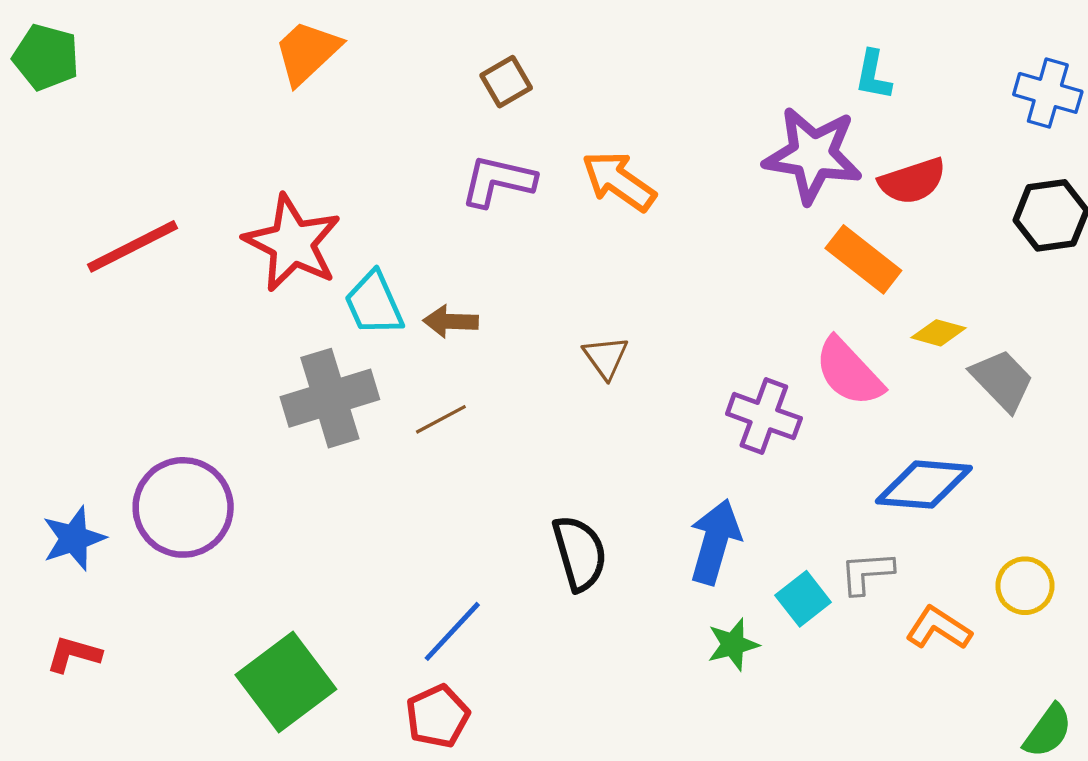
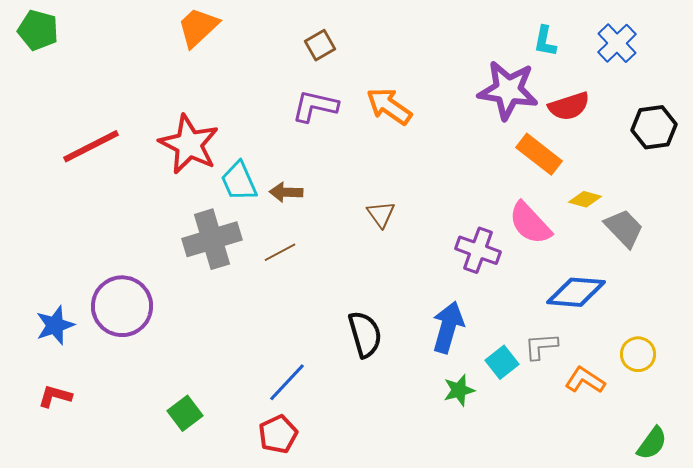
blue cross: (1048, 93) -> (617, 43), moved, turned 30
green square: (286, 682) -> (185, 413), size x0.6

